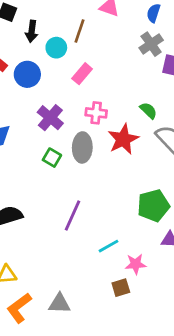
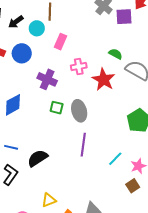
black arrow: (32, 31) -> (16, 22), turned 63
gray ellipse: (82, 147) -> (79, 111), moved

